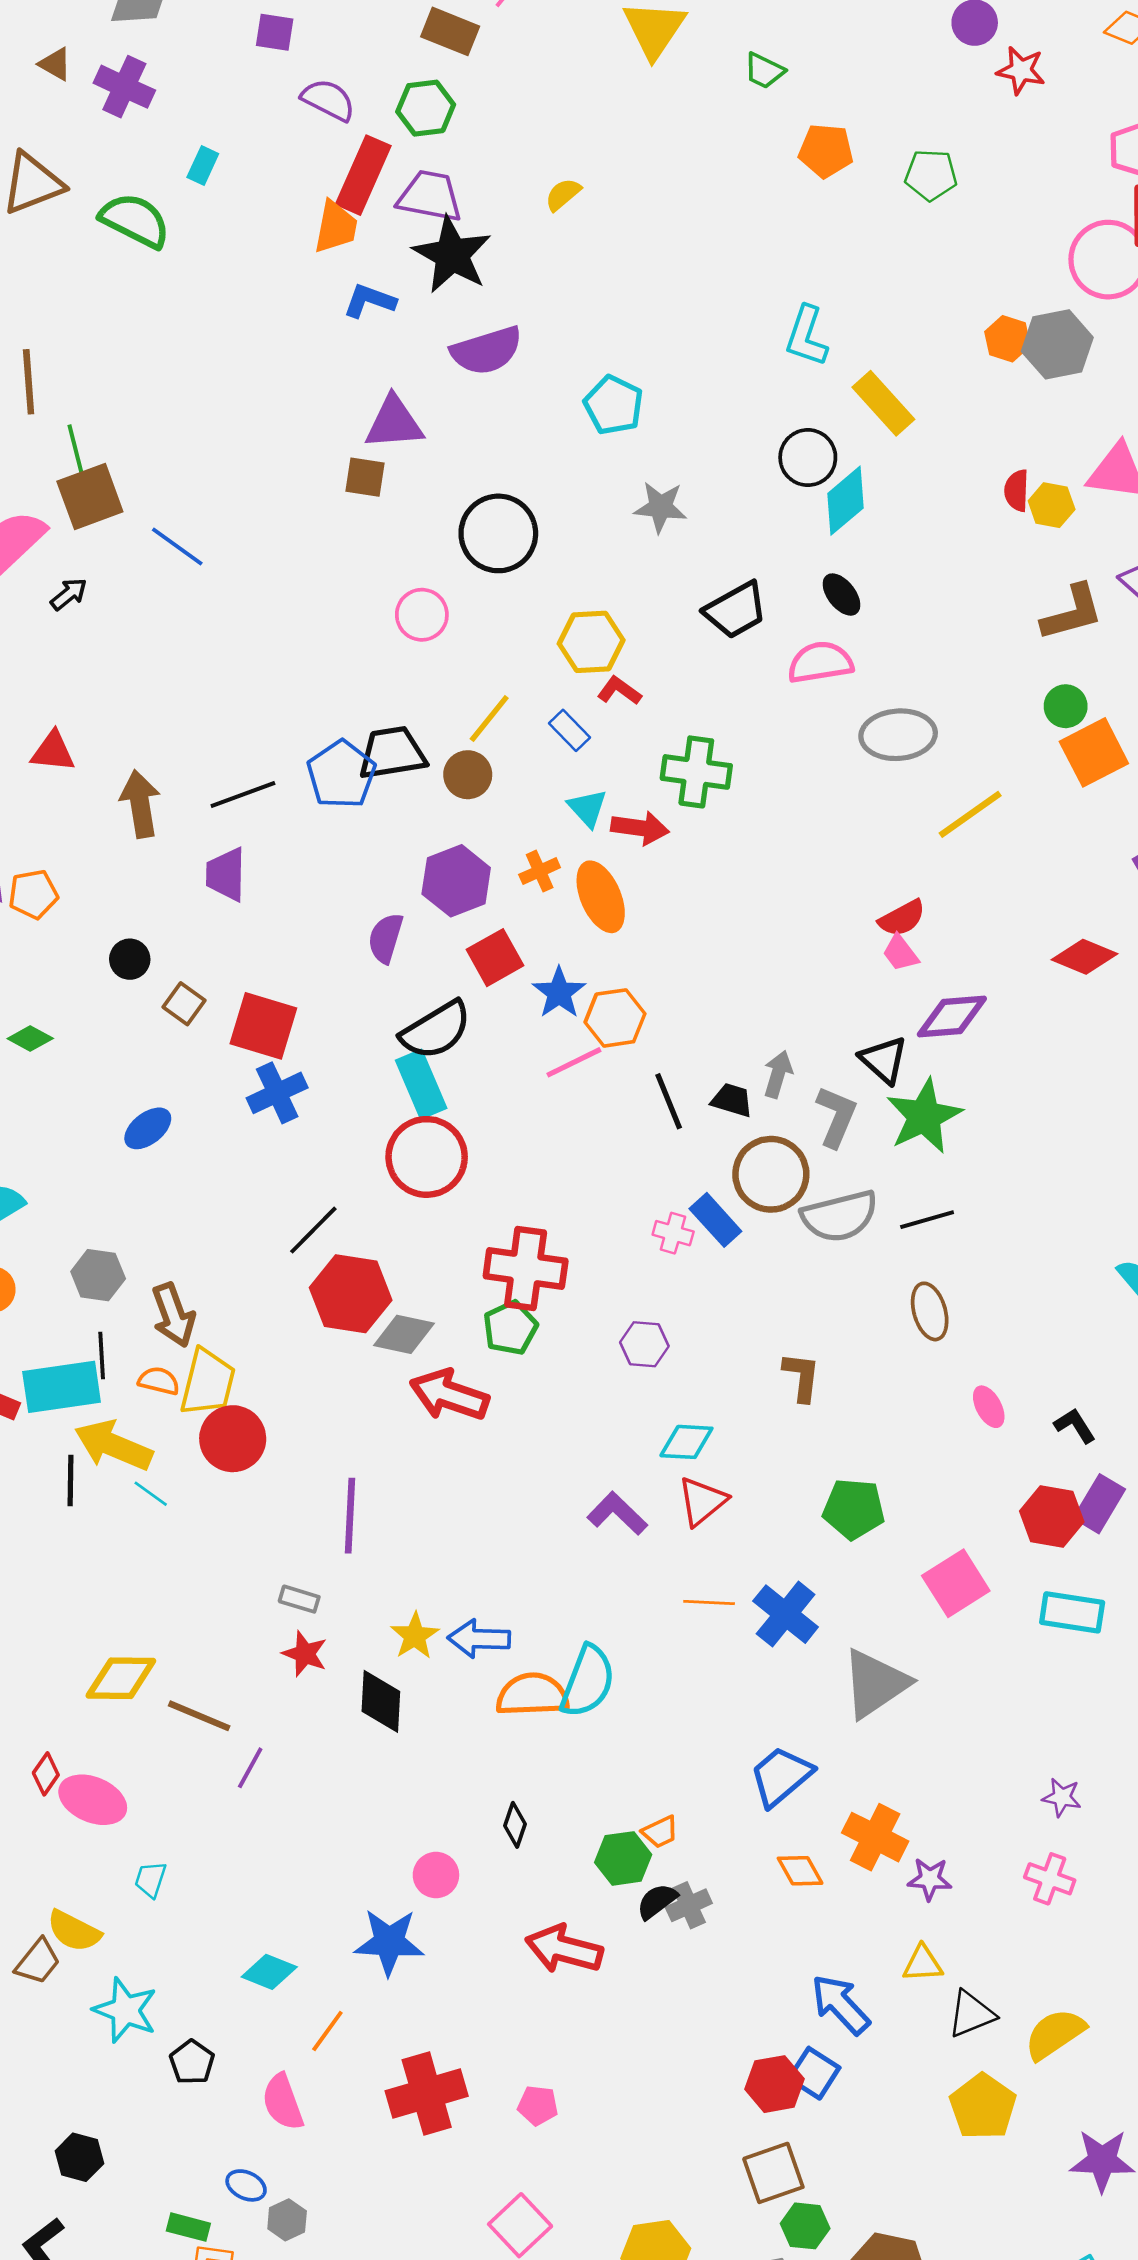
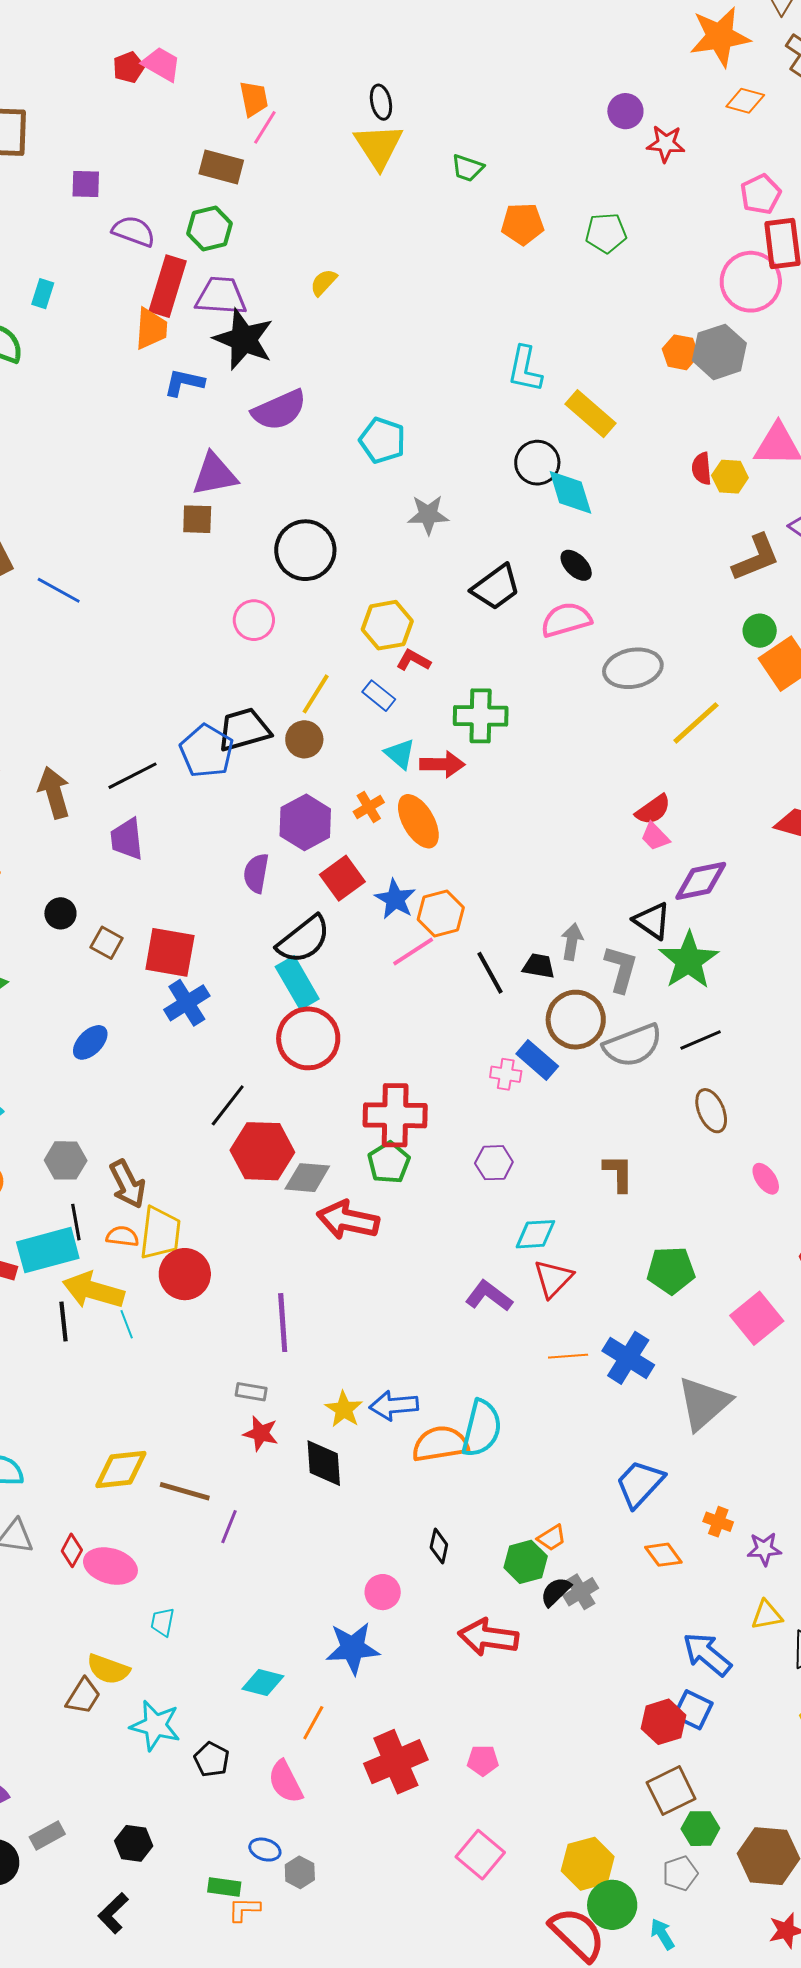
cyan diamond: (845, 501) -> (570, 492), turned -60
cyan line: (151, 1494) -> (127, 1324), turned 40
orange cross: (875, 1837) -> (718, 1522), size x0.6

